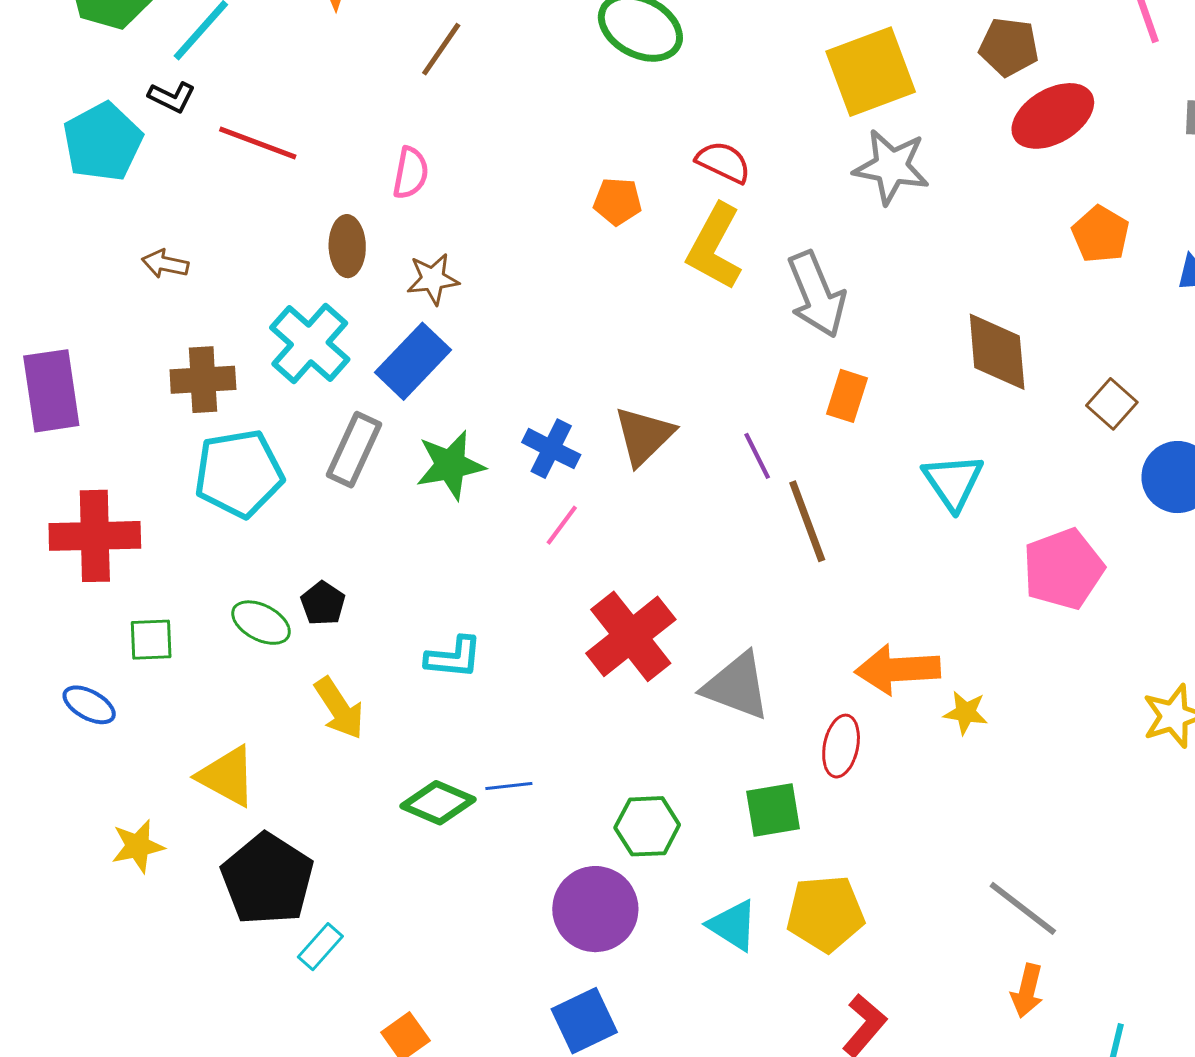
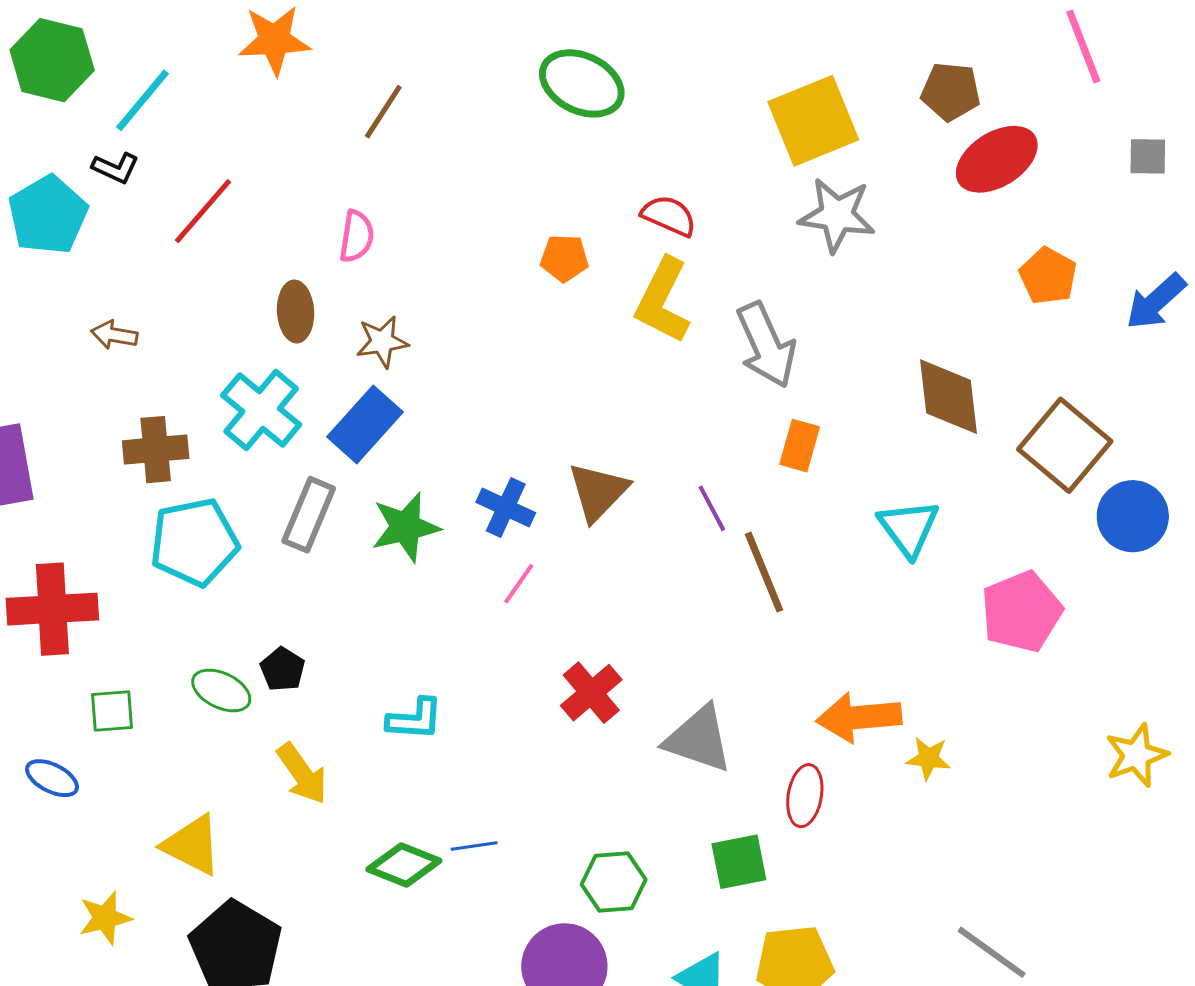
red line: (258, 143) -> (203, 211), turned -68
brown square: (1112, 404) -> (1065, 445), size x1.8
red cross: (631, 636) -> (591, 693), size x0.7

